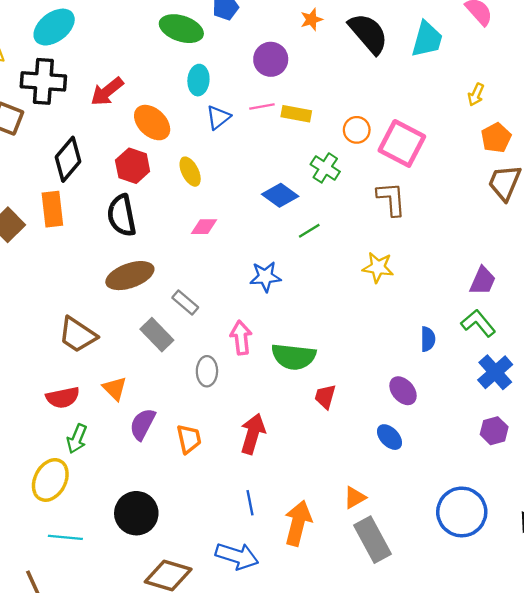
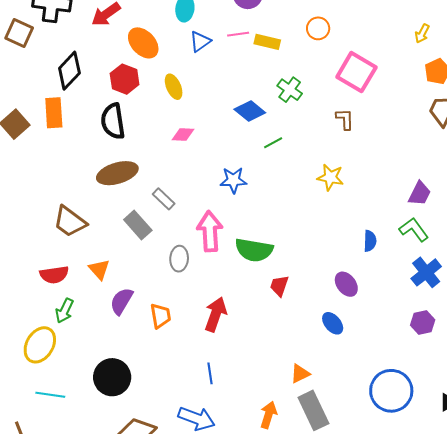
orange circle: (357, 130) -> (318, 28), moved
brown L-shape: (391, 199) -> (345, 119), size x0.7
pink arrow: (241, 338) -> (210, 231), size x1.4
orange arrow: (298, 523) -> (268, 415), moved, size x0.7

